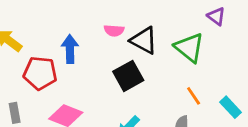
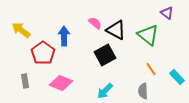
pink semicircle: (114, 30) -> (95, 23), turned -144
red pentagon: (40, 73) -> (43, 53), turned 30

